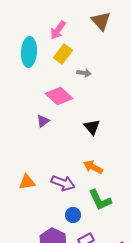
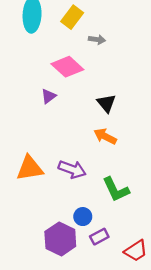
orange arrow: (93, 167) -> (105, 136), moved
orange triangle: (27, 182) -> (30, 168), size x1.4
blue circle: (73, 215) -> (83, 217), moved

